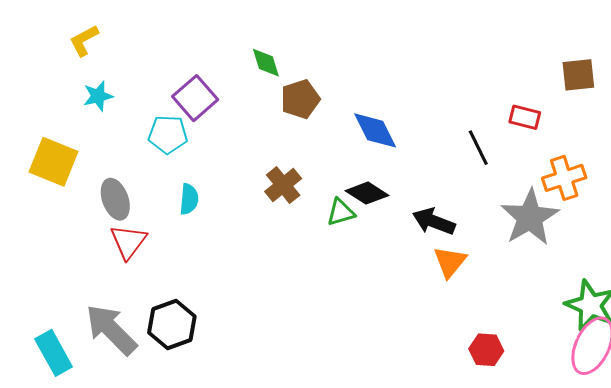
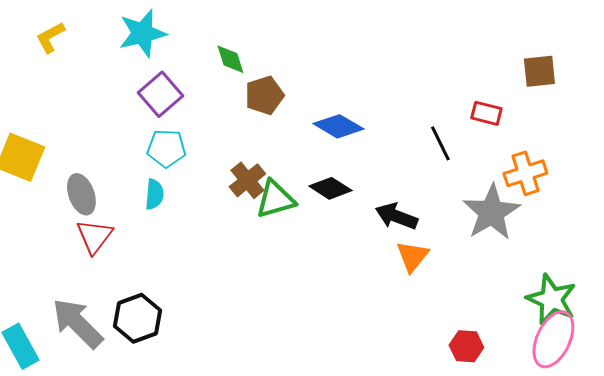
cyan star: (98, 96) -> (142, 33), moved, size x1.6
blue diamond: (375, 130) -> (338, 126), turned -33
cyan pentagon: (168, 134) -> (166, 148), moved
green triangle: (341, 212) -> (275, 199), moved, size x1.4
red hexagon: (486, 350) -> (466, 346), moved

